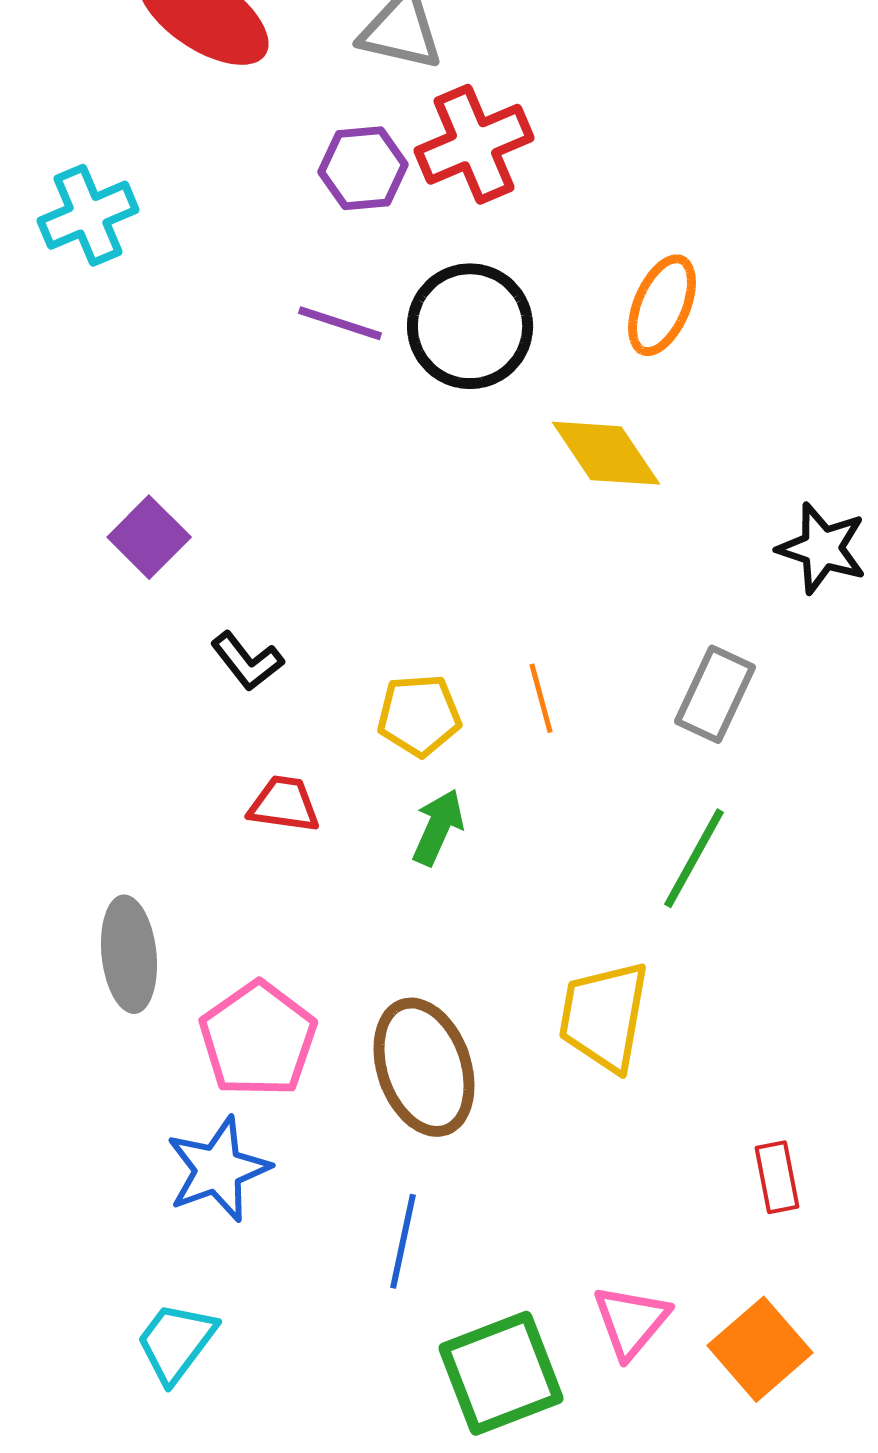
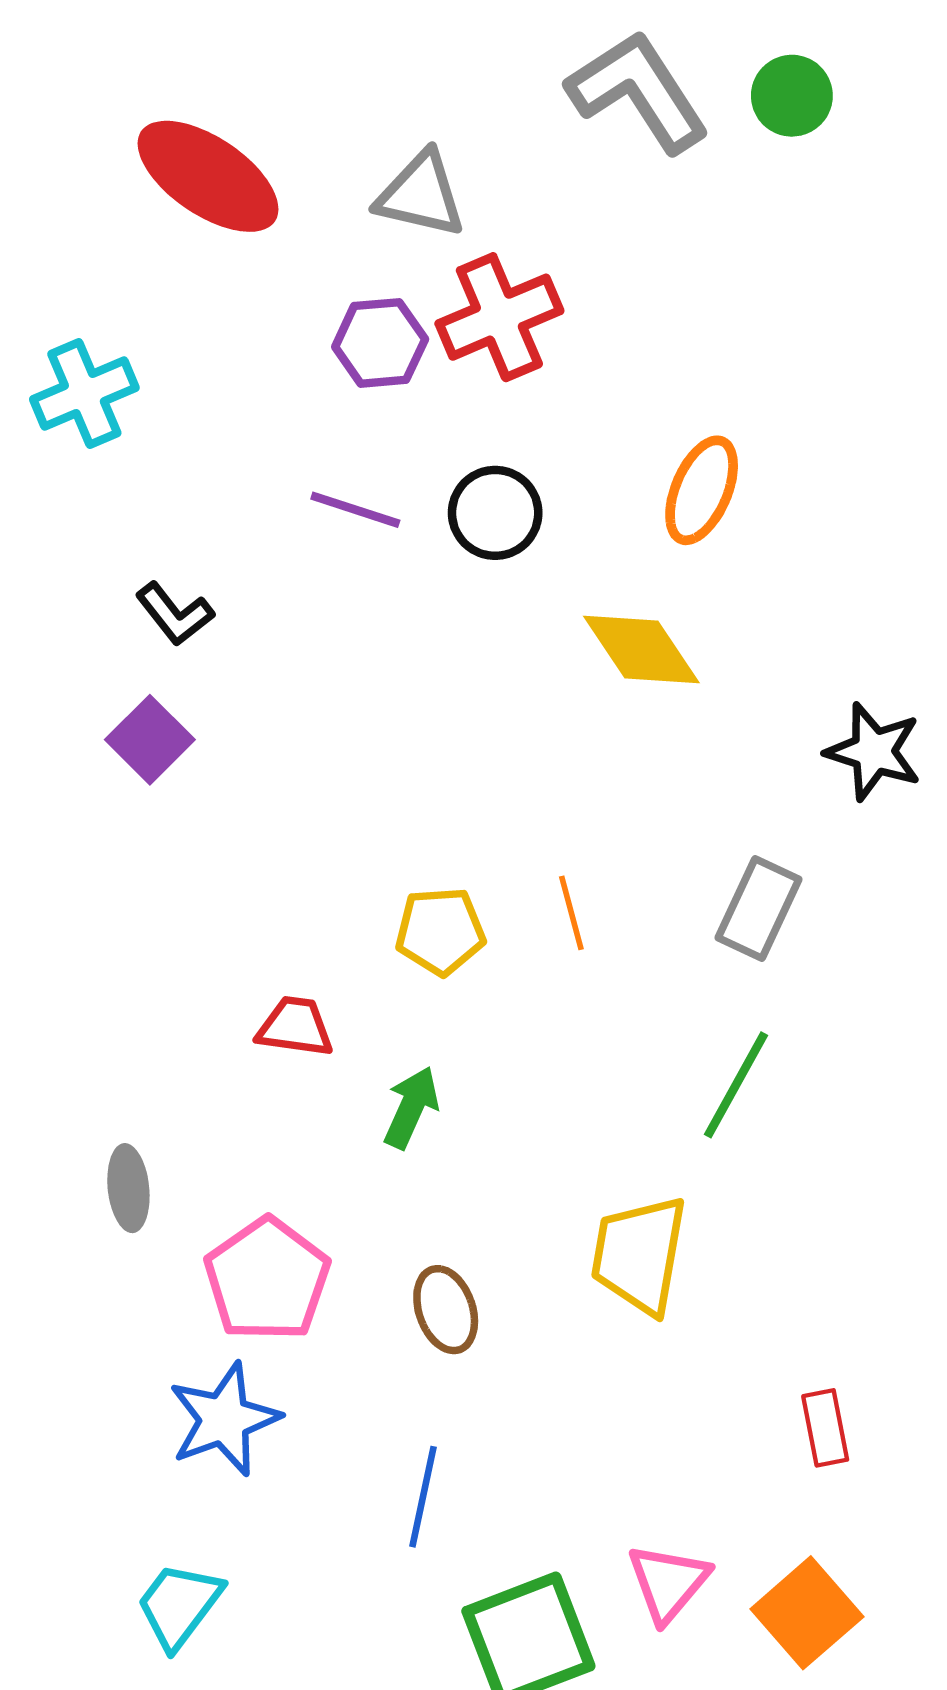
black circle: (470, 326) -> (495, 513), size x0.7
black L-shape: (247, 661) -> (175, 614), moved
green arrow: (438, 827) -> (411, 1107), moved
gray ellipse: (129, 954) -> (128, 1188), size x0.7
brown ellipse: (424, 1067) -> (446, 1310), size x0.6

